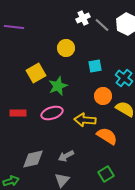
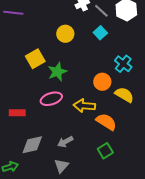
cyan square: (95, 66) -> (100, 33), moved, turned -32
red rectangle: (18, 113) -> (17, 113), moved
green square: (106, 174) -> (105, 151), moved

